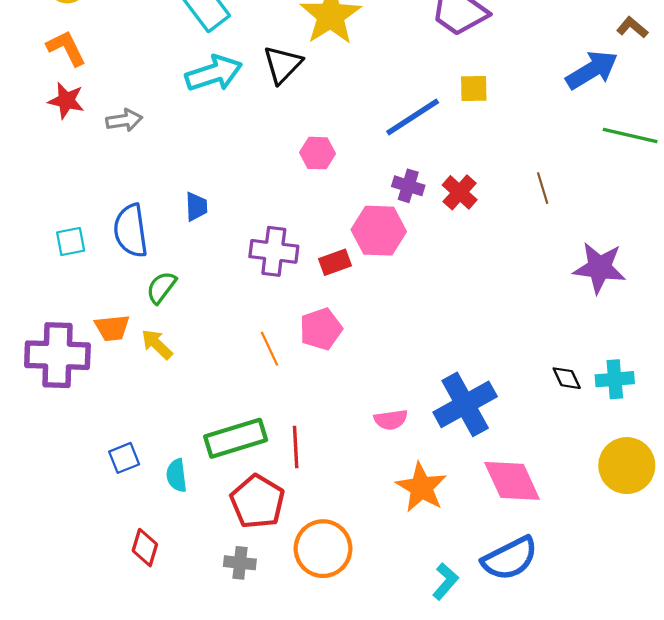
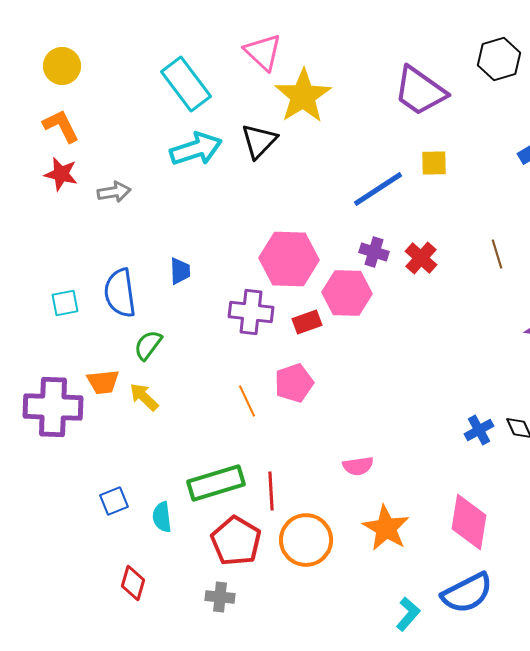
pink hexagon: (318, 153) -> (289, 259), moved, size x1.8
blue cross: (465, 404) -> (479, 430), moved, size x0.5
pink diamond: (512, 481) -> (469, 522), turned 34
orange circle: (323, 549) -> (306, 540), moved

